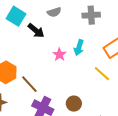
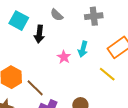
gray semicircle: (54, 12) -> (57, 15), turned 64
black arrow: (36, 31) -> (39, 34), turned 60

